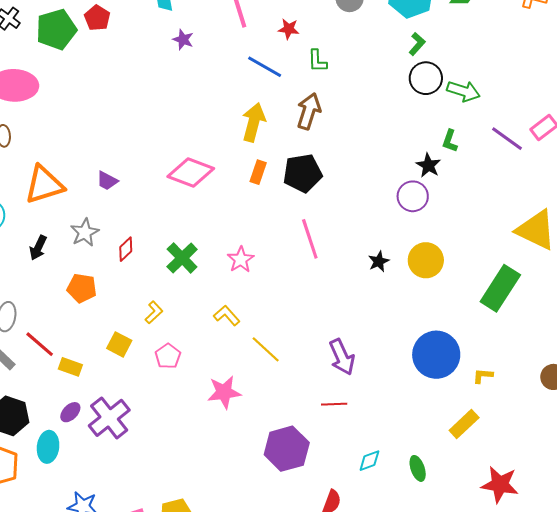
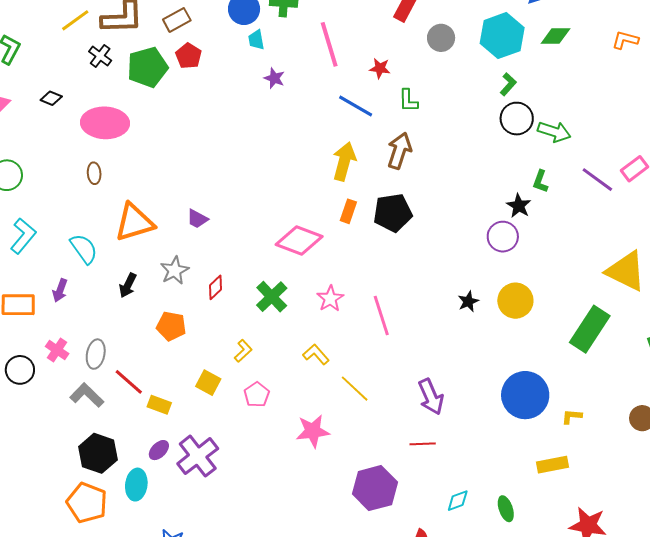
pink diamond: (191, 173) -> (299, 241), moved
pink line: (310, 239) -> (381, 315), moved
yellow rectangle: (464, 424) -> (552, 465), turned 32

